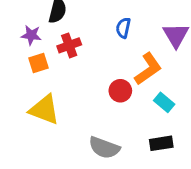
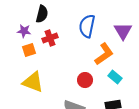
blue semicircle: (123, 28) -> (87, 26), size x1.6
red circle: (120, 91) -> (85, 80), moved

